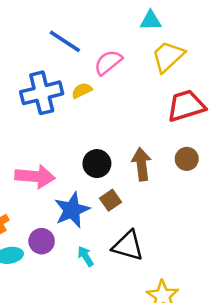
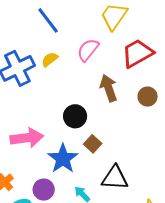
blue line: (65, 41) -> (48, 20), moved, turned 32
pink semicircle: (108, 62) -> (88, 50), moved
brown arrow: (141, 164) -> (109, 88), moved

